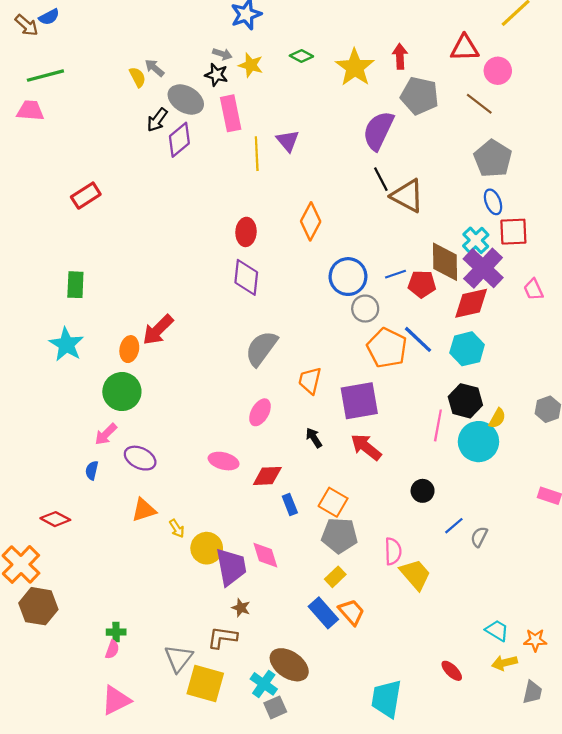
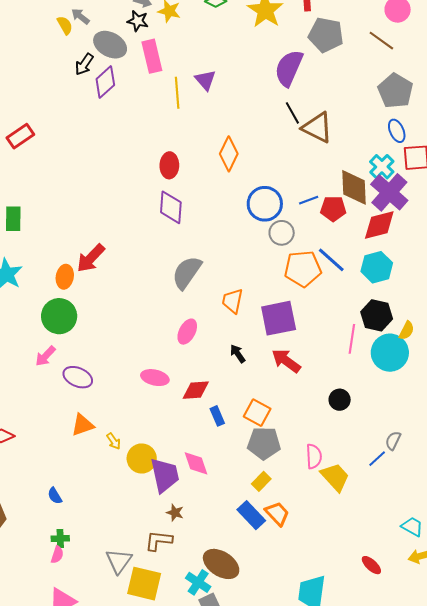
orange pentagon: (387, 348) -> (303, 269), turned -30
blue semicircle: (92, 470) -> (55, 496), moved, turned -42
blue line: (454, 526) -> (377, 459), moved

